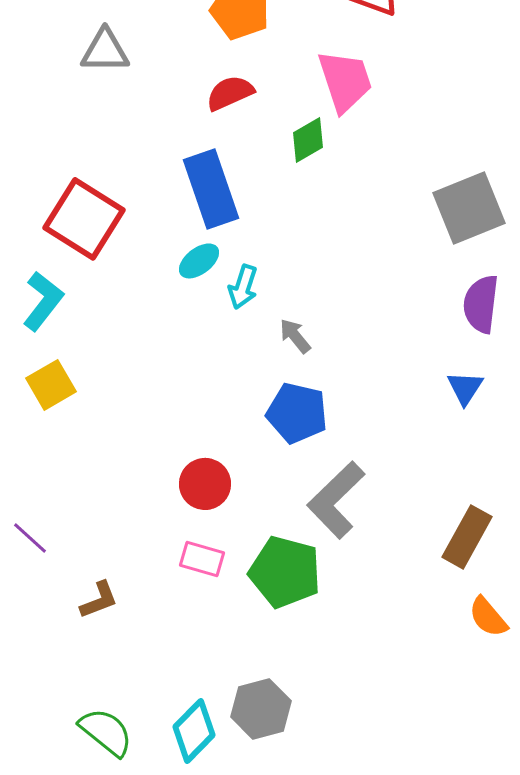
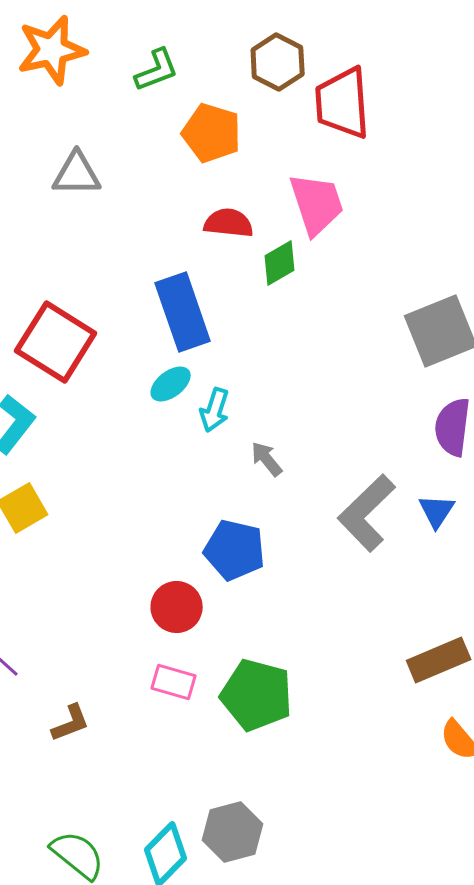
red semicircle: (230, 93) -> (229, 223), moved, turned 30
blue pentagon: (297, 413) -> (235, 550), moved
gray L-shape: (336, 500) -> (367, 513), moved
brown rectangle: (467, 537) -> (439, 660), turned 38

